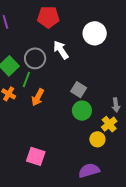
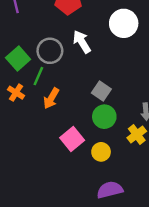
yellow circle: (97, 139) -> (101, 152), moved
pink square: (36, 156) -> (72, 139), moved, turned 30

